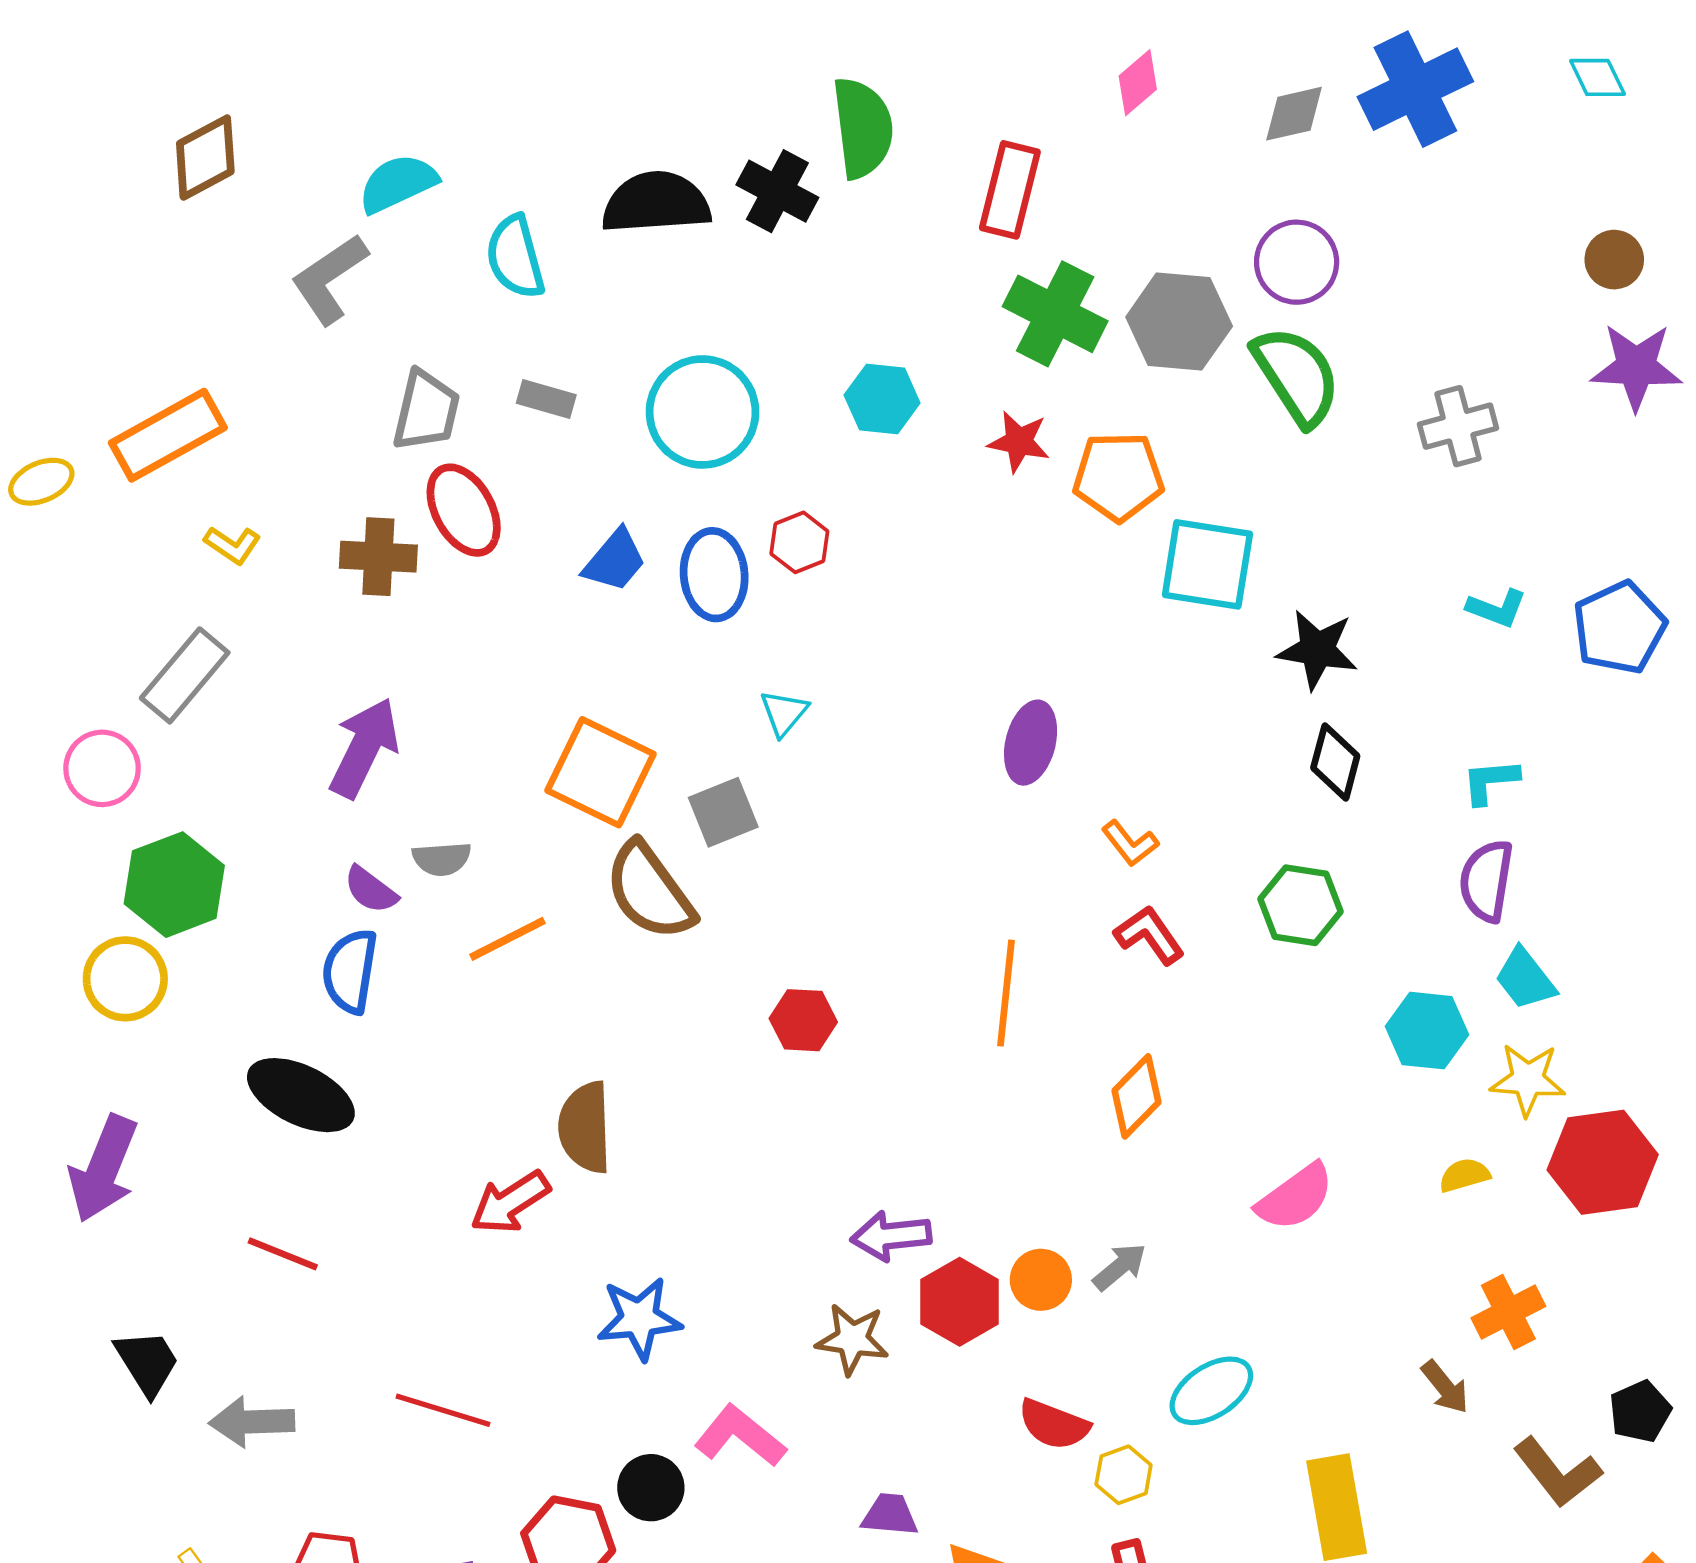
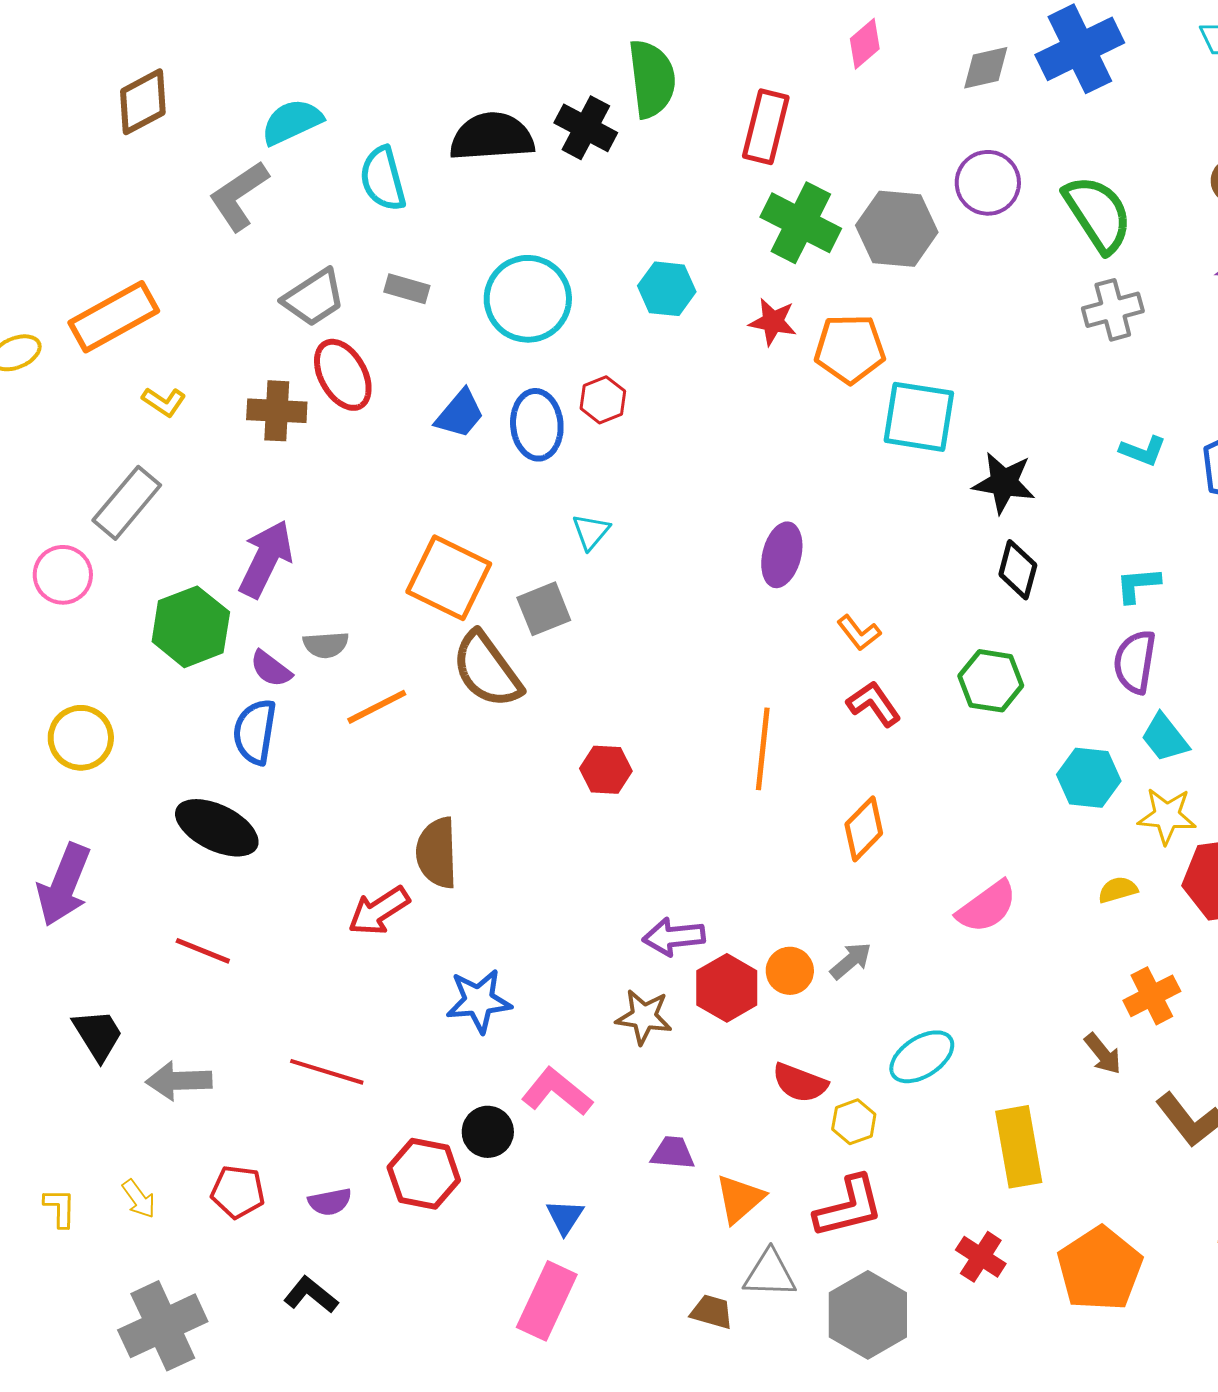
green semicircle: (1297, 376) -> (1098, 214), moved
gray trapezoid: (426, 411) -> (314, 298), turned 44
green hexagon: (174, 885) -> (191, 627), moved

